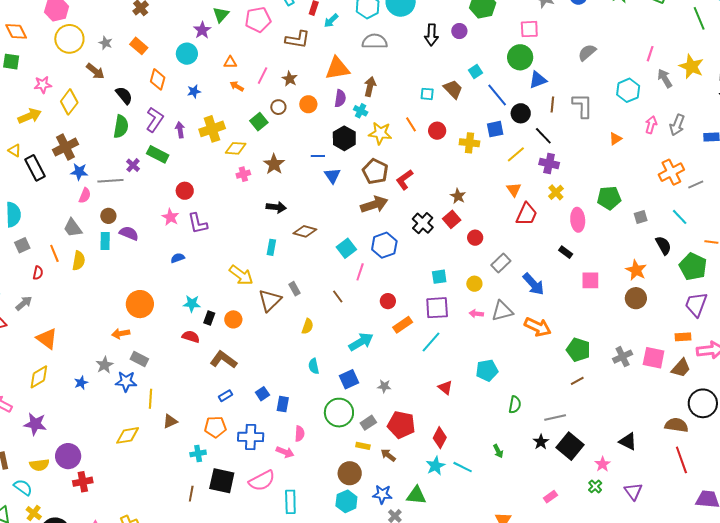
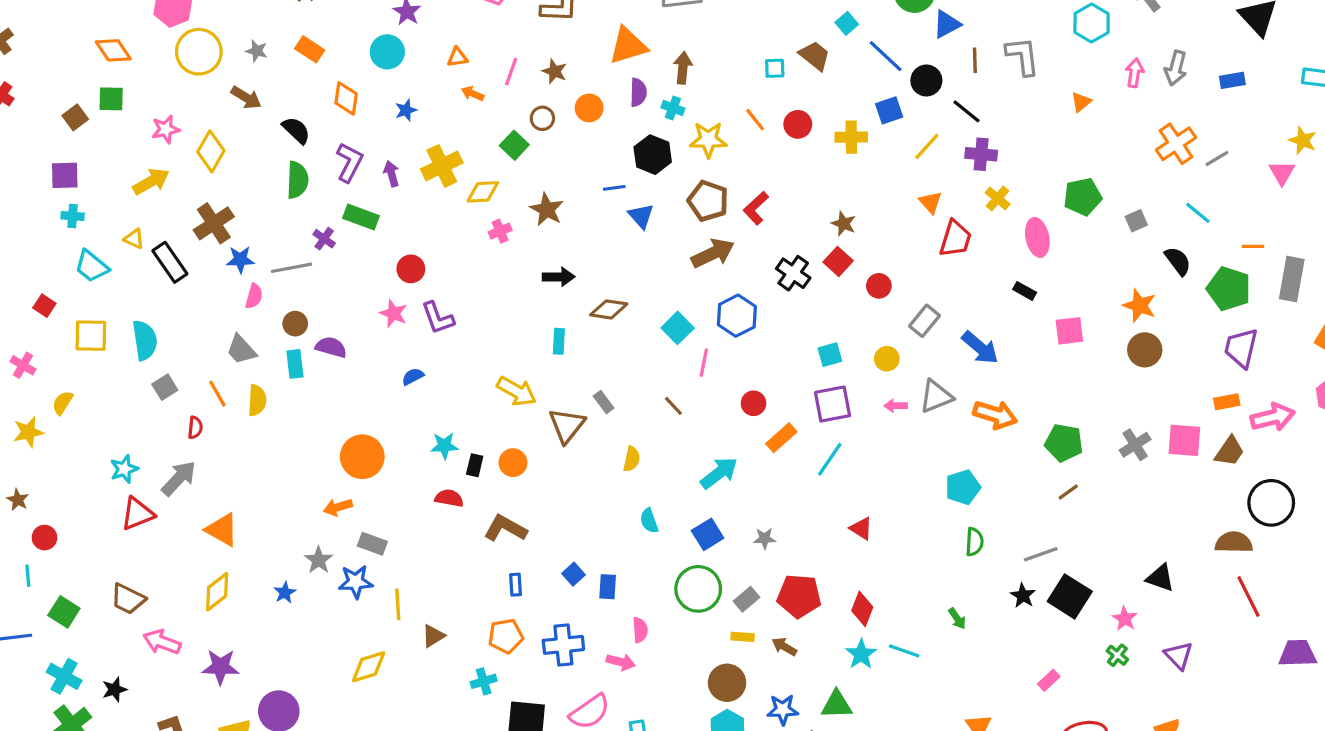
gray arrow: (24, 303) -> (179, 478), size x1.4
cyan pentagon: (487, 370) -> (963, 487), moved
blue rectangle: (225, 396) -> (516, 585), turned -56

